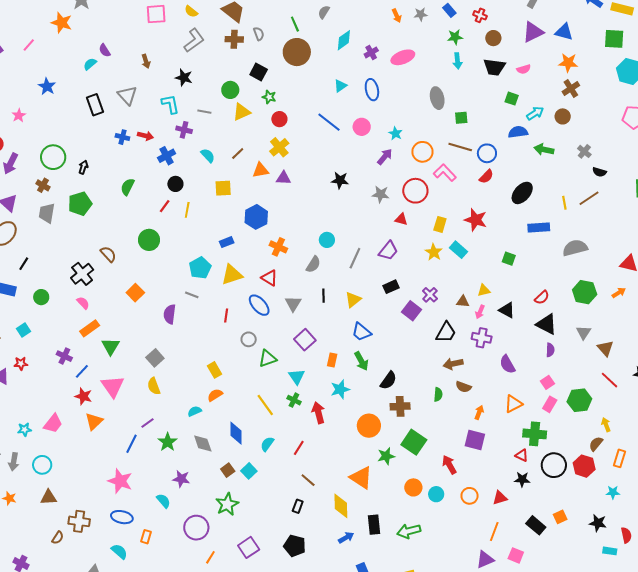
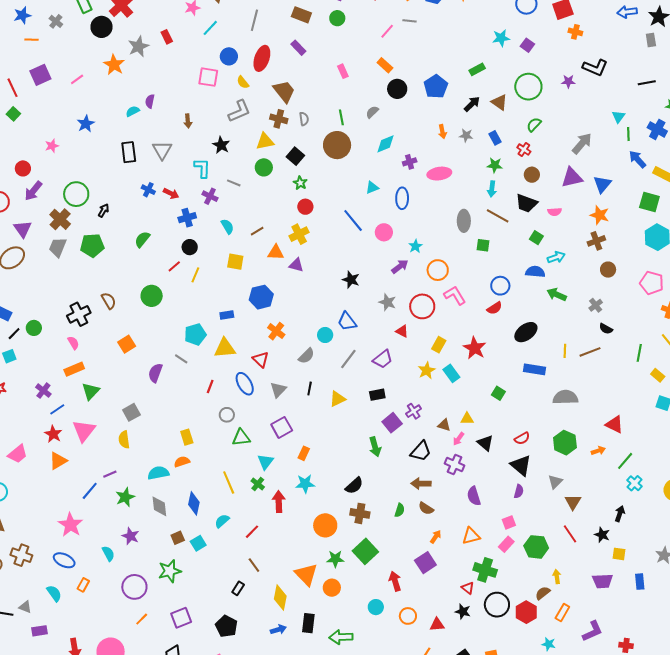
blue triangle: (564, 32) -> (602, 184), turned 42
purple semicircle: (105, 50) -> (150, 101), turned 32
yellow triangle: (242, 112) -> (265, 141), moved
brown circle: (563, 116) -> (608, 270), moved
brown line: (460, 147) -> (498, 216), moved
brown cross: (43, 185) -> (60, 219), size x1.5
black line: (24, 264) -> (14, 334), moved
blue trapezoid: (361, 332) -> (347, 322), moved
green arrow: (361, 361) -> (375, 447), moved
cyan semicircle: (195, 411) -> (158, 473), size x1.5
purple square: (475, 440) -> (425, 563), turned 30
orange circle: (413, 487) -> (332, 588), moved

